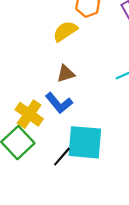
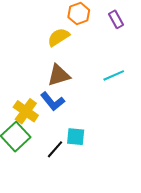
brown triangle: (66, 74) -> (59, 75), size x1.4
cyan square: (85, 142) -> (76, 137), size x0.6

